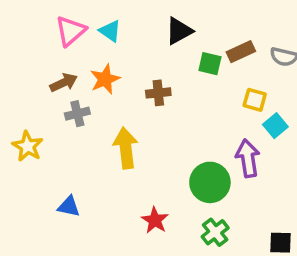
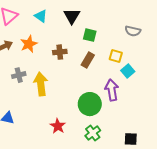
cyan triangle: (110, 31) -> (41, 16), moved
black triangle: (179, 31) -> (72, 16), turned -30
brown rectangle: (241, 52) -> (88, 60), moved, turned -35
gray cross: (77, 114) -> (19, 75), moved

